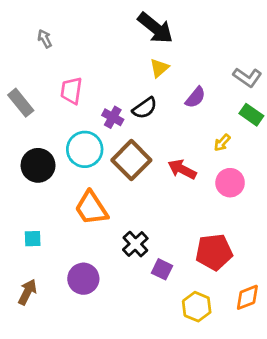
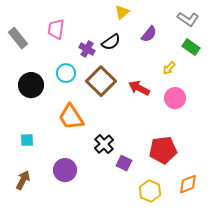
cyan circle: (85, 149) -> (66, 73), size x0.7

